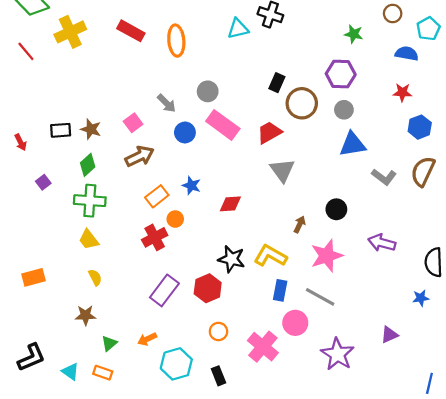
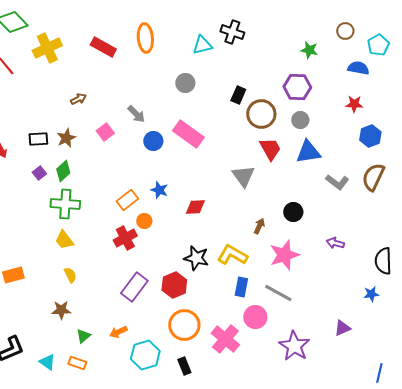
orange ellipse: (176, 41) -> (145, 38), moved
gray circle: (208, 91) -> (185, 83), moved
brown star: (91, 129) -> (66, 138), turned 30
red trapezoid: (269, 132) -> (270, 149), moved, turned 90
brown arrow: (140, 156) -> (78, 99), moved, size x0.6
purple square: (43, 182) -> (39, 173), moved
purple arrow: (382, 243) -> (335, 243), size x0.7
orange circle: (218, 331) -> (184, 325), size x1.8

